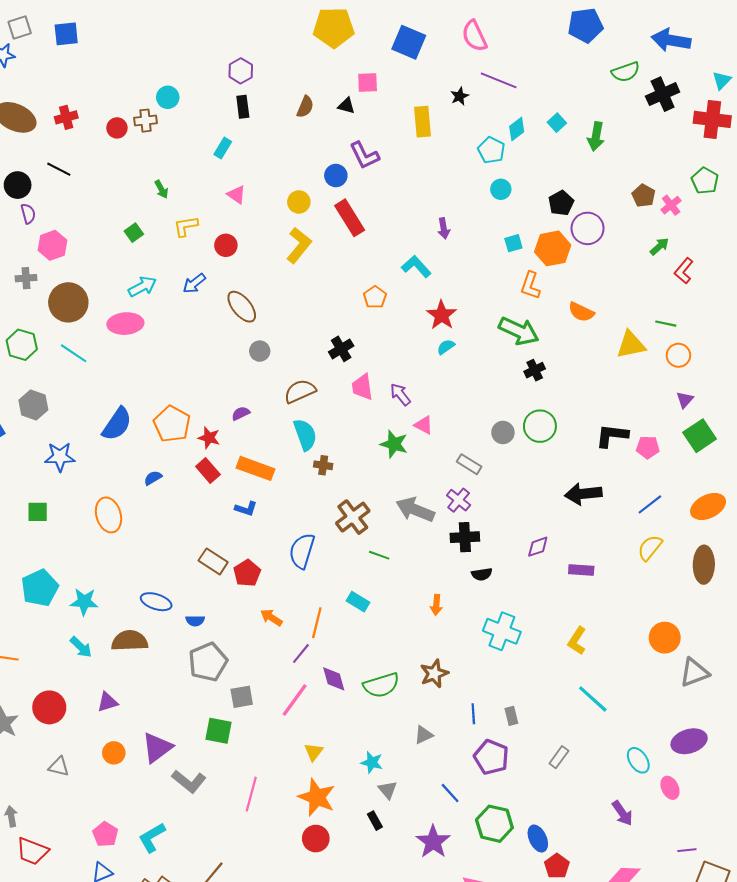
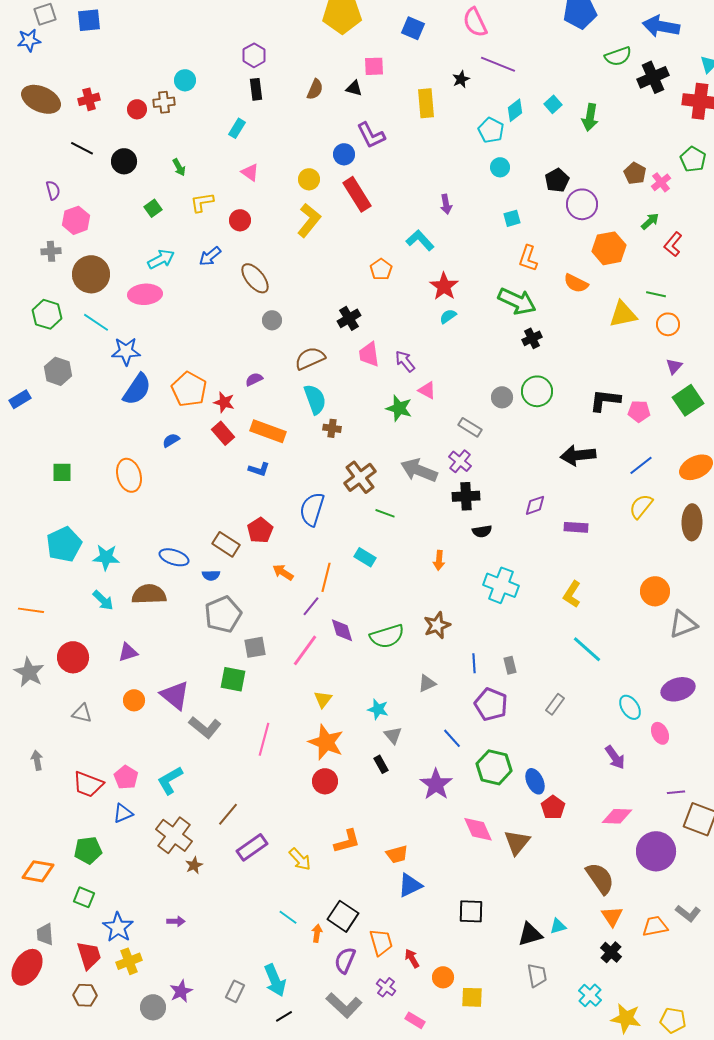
blue square: (409, 42) -> (413, 28), size x0.7
black circle: (18, 185) -> (124, 161), moved
orange hexagon: (553, 248) -> (609, 248), moved
blue star: (60, 457) -> (126, 351), moved
brown rectangle: (213, 561) -> (226, 544), moved
purple triangle: (157, 748) -> (175, 695), turned -44
red trapezoid: (32, 851) -> (88, 784), moved

